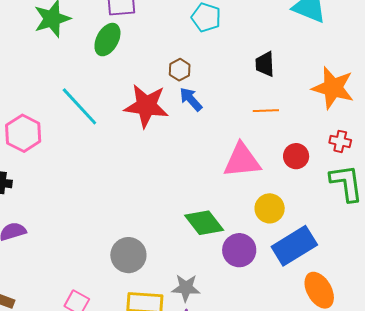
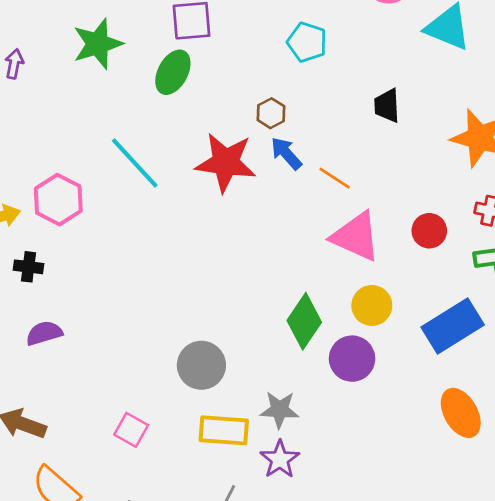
orange line: (266, 111) -> (335, 178), moved, turned 35
pink triangle: (242, 160) -> (356, 237), turned 30
yellow circle: (270, 208) -> (372, 305), moved
green diamond: (204, 223) -> (304, 321), turned 72
blue rectangle: (294, 246) -> (453, 326), moved

